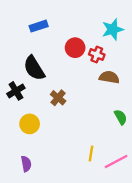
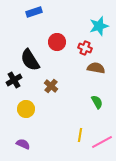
blue rectangle: (39, 26) -> (34, 12), moved
red circle: (75, 48) -> (57, 42), moved
green semicircle: (121, 117) -> (97, 102), moved
purple semicircle: (26, 164) -> (23, 144), turned -56

